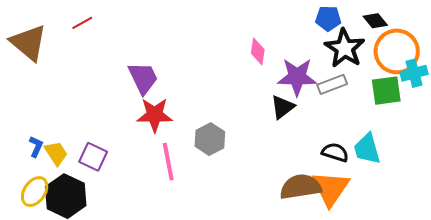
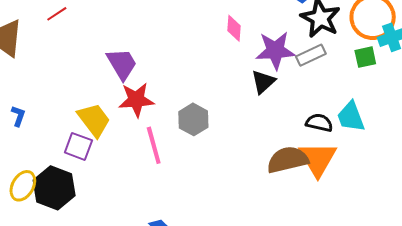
green square: (386, 91) -> (365, 57), size x0.7
blue L-shape: (36, 147) -> (18, 116), moved
yellow trapezoid: (56, 153) -> (94, 120), moved, size x1.4

